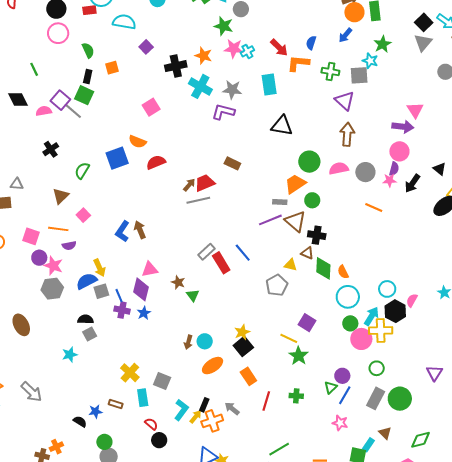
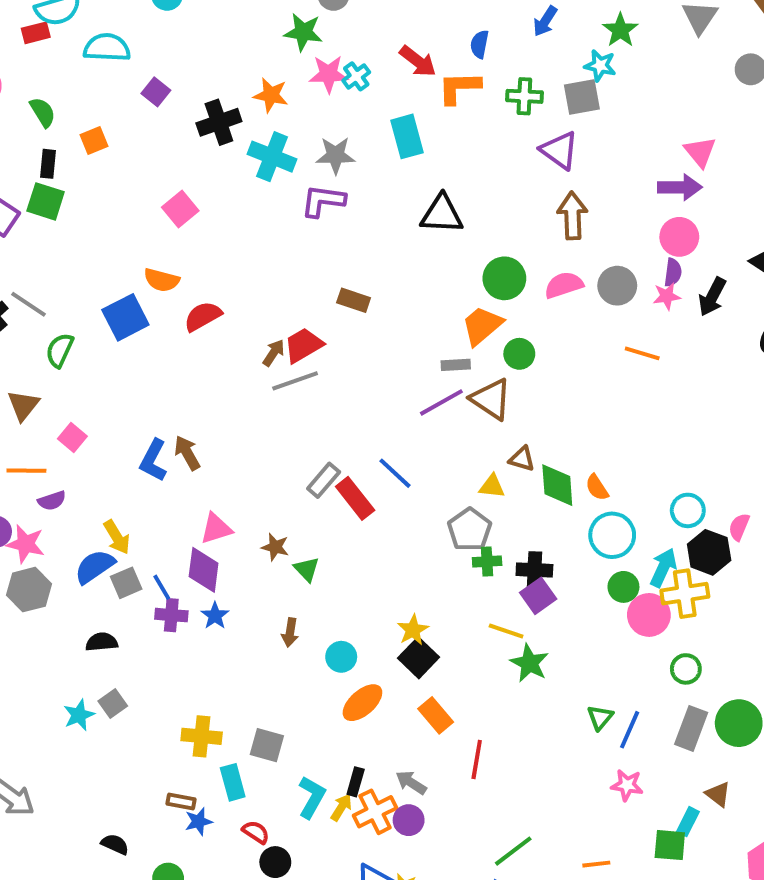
gray line: (73, 111) -> (28, 304), moved
black cross: (317, 235) -> (534, 570), moved
purple square: (307, 323) -> (538, 596), turned 30
gray square: (90, 334) -> (113, 704), moved
brown arrow: (188, 342) -> (290, 632), moved
yellow cross: (130, 373) -> (202, 736), turned -30
purple circle: (342, 376) -> (409, 820), moved
green cross: (296, 396) -> (487, 561), moved
blue star: (95, 411) -> (199, 822), moved

